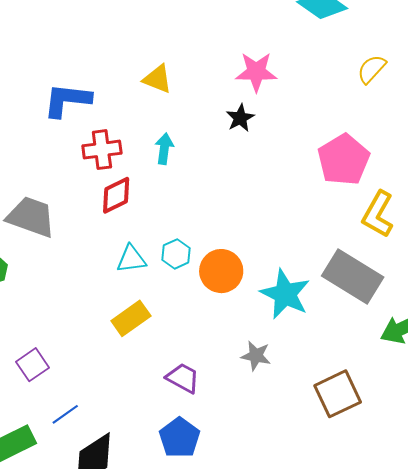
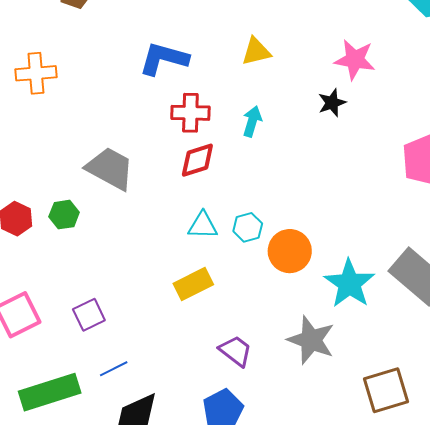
yellow triangle: (157, 79) -> (256, 51), turned -44
gray star: (256, 356) -> (311, 340), size x1.6

